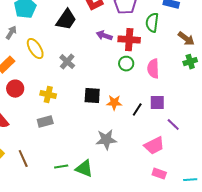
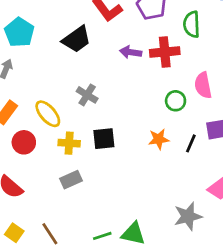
black trapezoid: (66, 20) -> (77, 39), turned 30
yellow ellipse: (35, 49) -> (48, 114), moved
green circle: (126, 64) -> (176, 101), moved
black square: (92, 96) -> (104, 139), moved
gray star: (106, 140) -> (188, 216), moved

